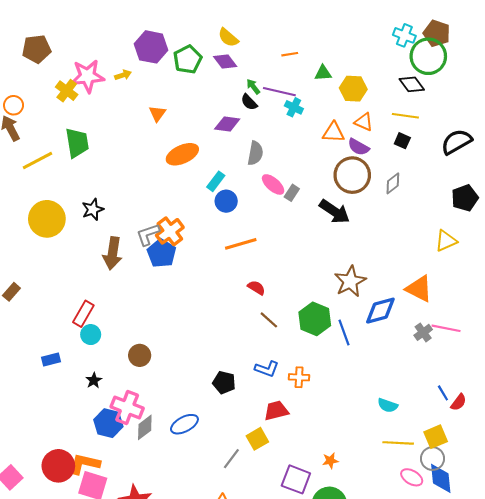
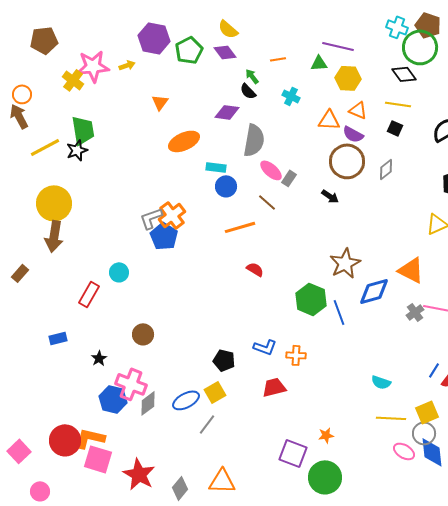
orange line: (290, 54) -> (278, 59), moved
purple line: (279, 92) -> (338, 46), moved
gray semicircle: (255, 153) -> (254, 140), size x1.4
cyan rectangle: (216, 181) -> (216, 167), turned 60
black star: (93, 209) -> (77, 150), moved
black arrow: (335, 212) -> (330, 196), size x0.6
brown arrow: (113, 253) -> (54, 236), moved
brown line: (269, 320) -> (267, 202), moved
cyan circle: (91, 335) -> (119, 272), moved
blue line: (443, 393) -> (434, 370), turned 63
yellow square: (257, 439) -> (215, 392), moved
gray line: (231, 459) -> (207, 424), moved

